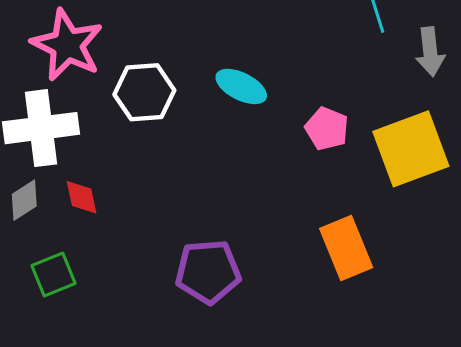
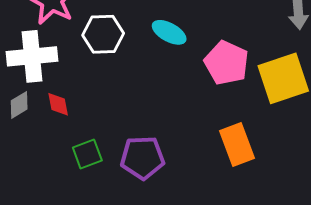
pink pentagon: (327, 129) -> (226, 63), size x1.5
green square: (53, 274) -> (87, 154), moved

